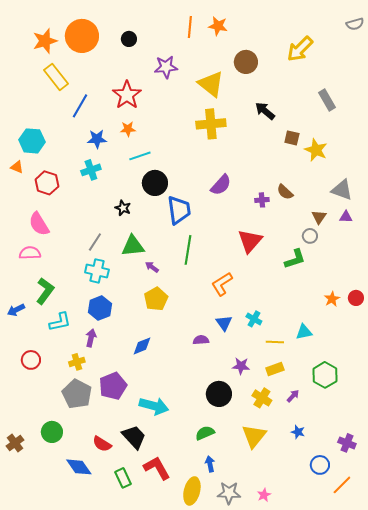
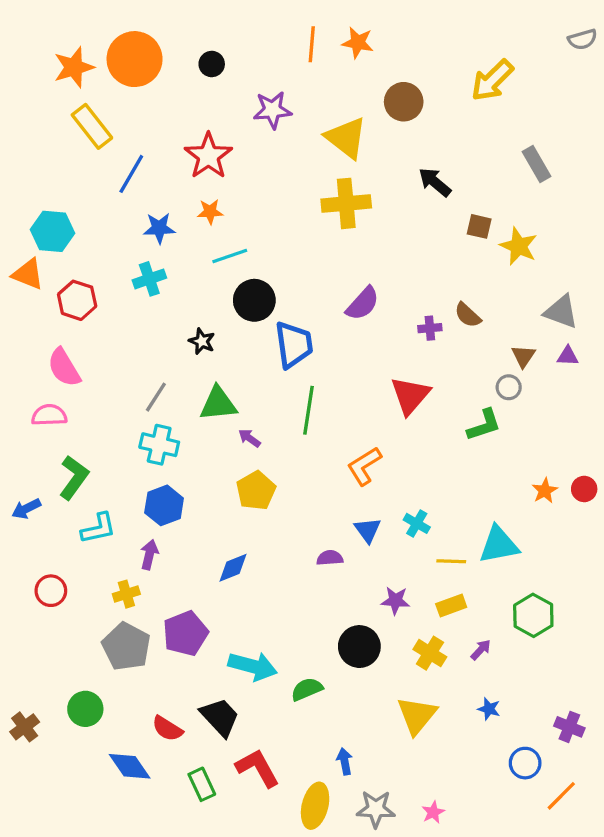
orange triangle: (17, 167) -> (28, 274), size x1.5
cyan triangle: (304, 332) -> (499, 545), size x1.5
green semicircle: (205, 433) -> (307, 689), moved

